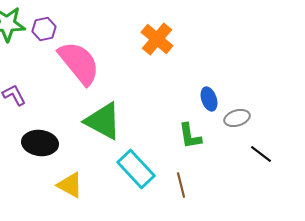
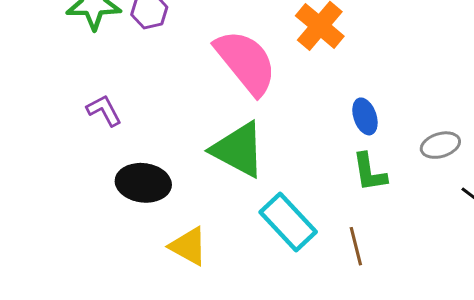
pink semicircle: (79, 63) -> (246, 62), moved
blue ellipse: (209, 99) -> (365, 116), moved

